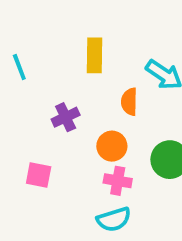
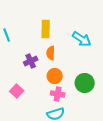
orange semicircle: (129, 102) -> (51, 53), moved
pink square: (39, 175) -> (17, 91), turned 32

